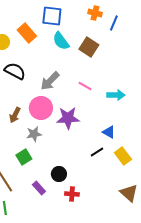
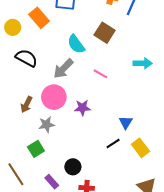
cyan semicircle: (61, 41) -> (76, 44), moved
cyan arrow: (116, 95) -> (143, 63), moved
purple star: (68, 118) -> (82, 108), size x0.7
blue triangle: (109, 132) -> (126, 122), turned 32

